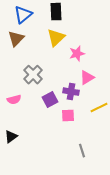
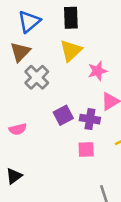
gray cross: (33, 75) -> (37, 77), moved
purple square: (50, 100) -> (63, 115), moved

